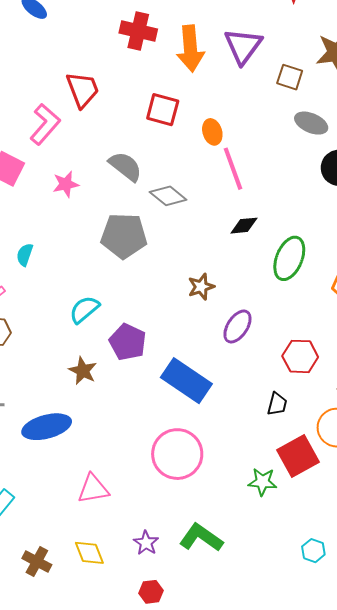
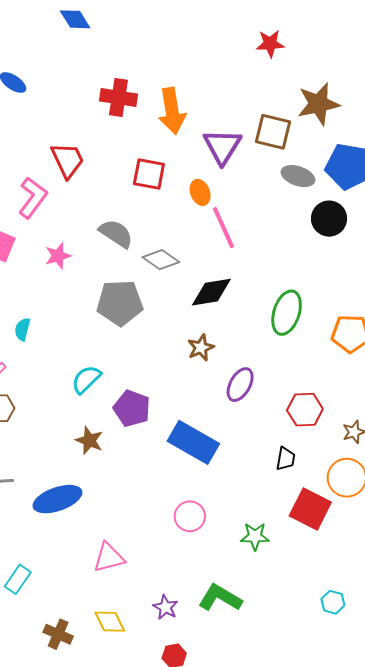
purple triangle: (243, 46) -> (222, 146), moved
brown square: (290, 77) -> (273, 132), size x1.4
black diamond: (244, 226) -> (211, 292), moved, size x1.5
pink circle: (177, 454) -> (190, 516), size x0.6
red square: (298, 456) -> (310, 509), turned -30
green star: (262, 482) -> (255, 536), moved

